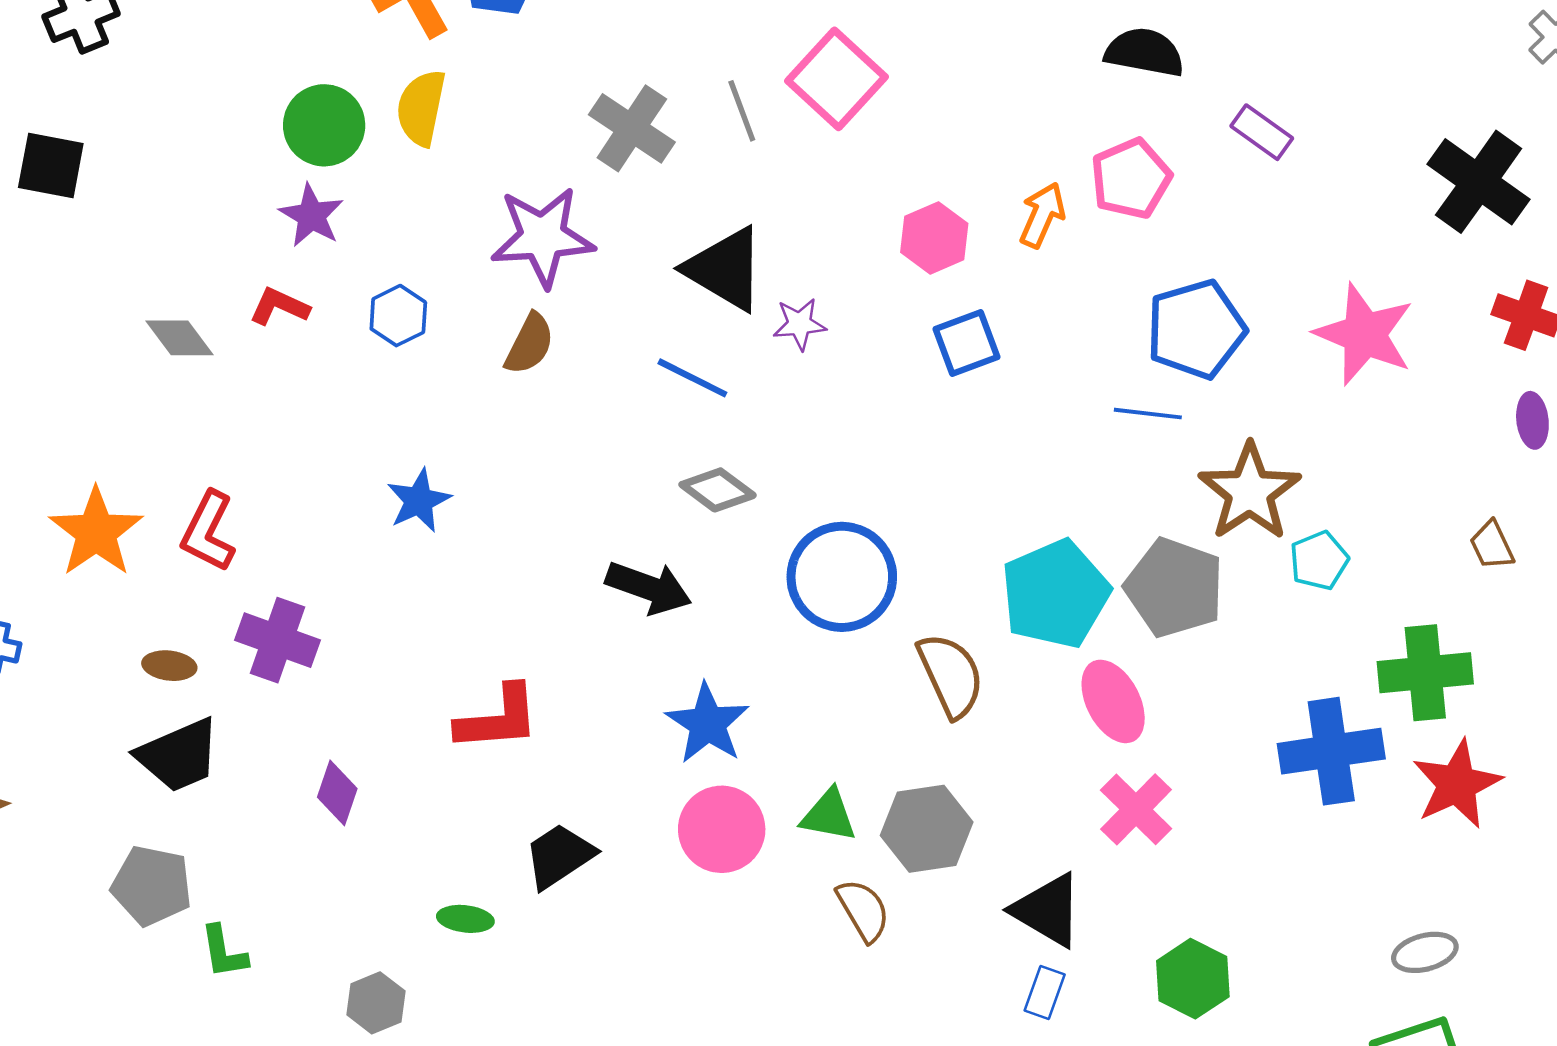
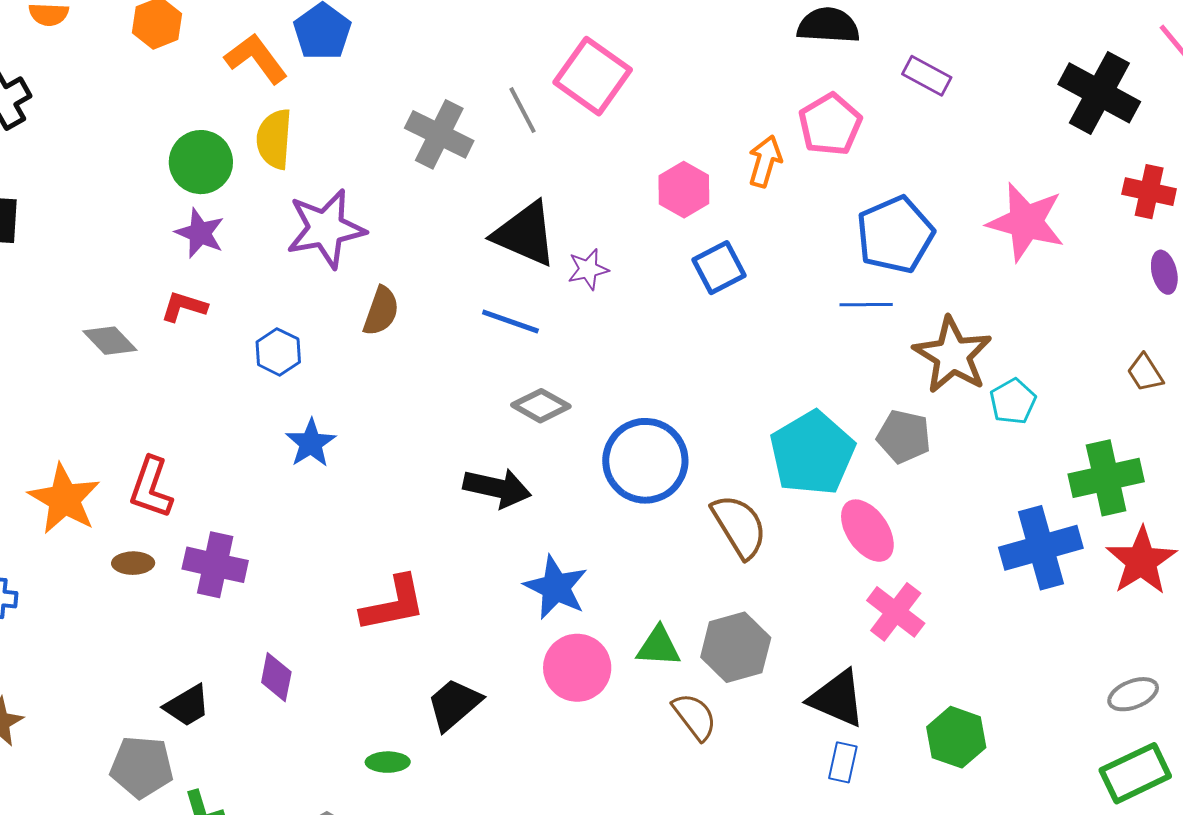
purple star: (543, 237) -> (326, 229), moved
blue hexagon: (398, 316) -> (278, 352), moved
gray pentagon: (1175, 588) -> (904, 437), size x0.7
brown ellipse: (169, 666) -> (133, 563), moved
black trapezoid: (179, 755) -> (187, 706), moved, size x0.7

